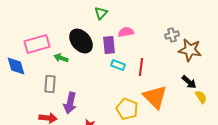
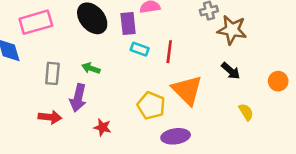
green arrow: (61, 58) -> (91, 68), moved
yellow semicircle: (201, 97) -> (246, 112), moved

